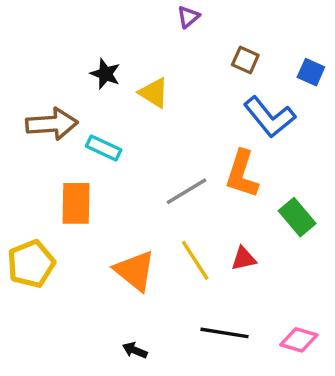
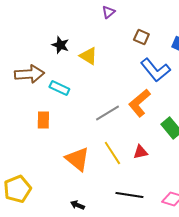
orange L-shape: (242, 174) -> (139, 103), turned 32
orange rectangle: (76, 203) -> (43, 120), size x0.7
yellow pentagon: (31, 264) -> (17, 189), moved

